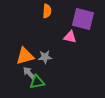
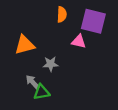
orange semicircle: (47, 11) -> (62, 14), moved
orange triangle: (25, 56) -> (25, 45), moved

